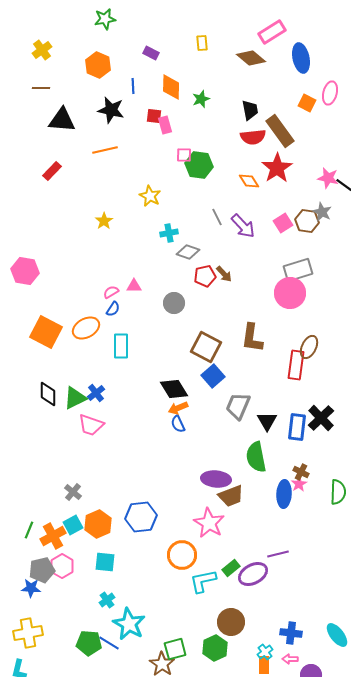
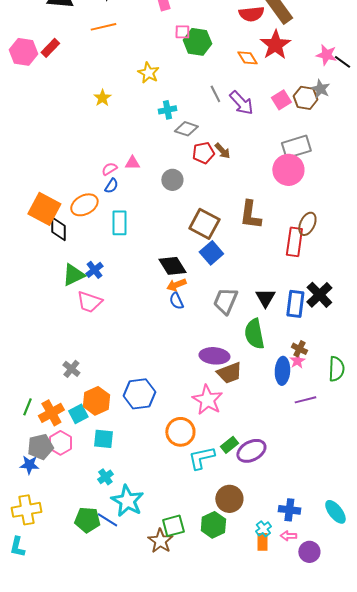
pink hexagon: (25, 271) -> (23, 52), moved
black diamond: (48, 394) -> (58, 229), moved
gray trapezoid: (238, 406) -> (225, 301), moved
cyan square: (73, 525) -> (78, 414), moved
purple line: (278, 554) -> (305, 400), moved

